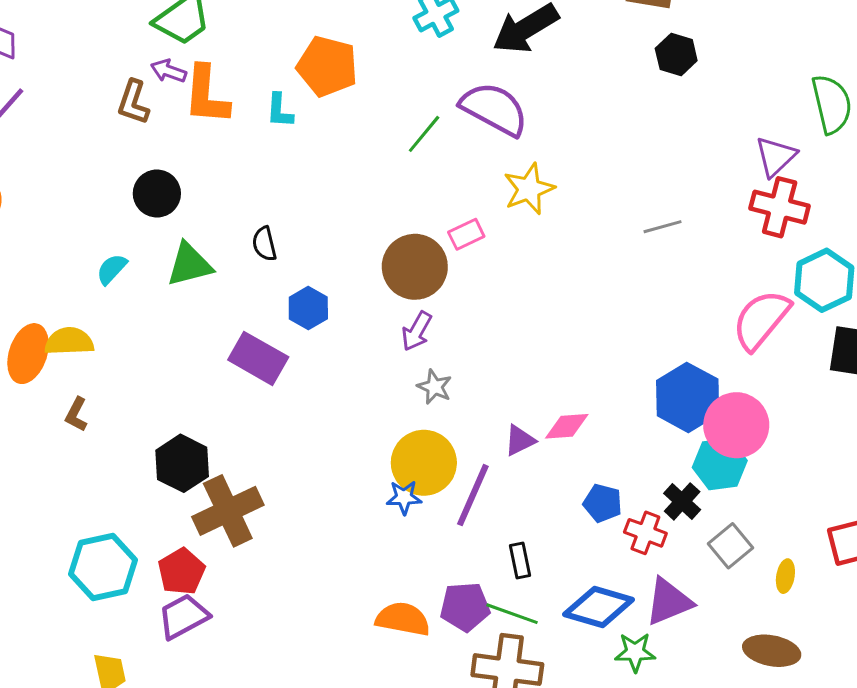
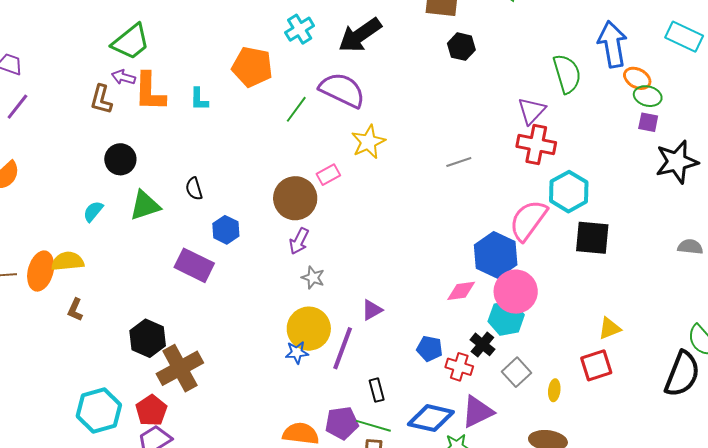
orange pentagon: (327, 66) -> (252, 67), moved
blue hexagon: (688, 397) -> (496, 255), moved
pink diamond: (567, 426) -> (461, 291), moved

